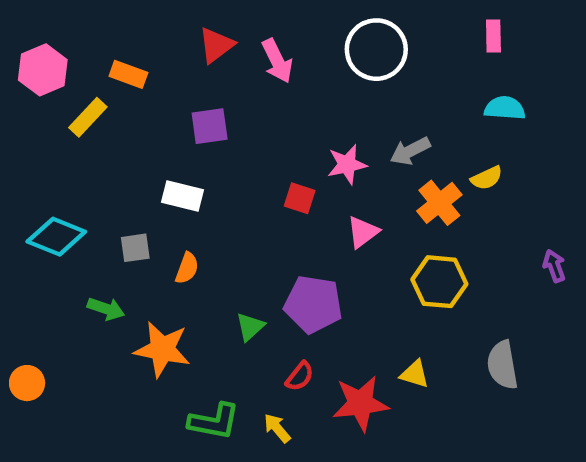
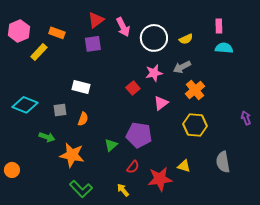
pink rectangle: (493, 36) -> (219, 26), moved
white circle: (376, 50) -> (154, 38), moved
purple square: (210, 126) -> (93, 44), moved
yellow semicircle: (487, 178) -> (186, 39), moved
red square: (300, 198) -> (133, 88), turned 32
green L-shape: (214, 421) -> (81, 189), moved, turned 35

